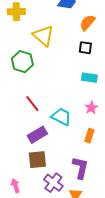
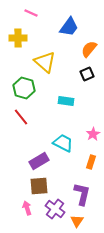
black square: (85, 48) -> (87, 74), turned -32
cyan rectangle: (89, 78) -> (66, 101), moved
red line: (32, 104) -> (21, 117), moved
pink arrow: (15, 186) -> (27, 208), moved

